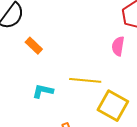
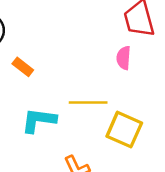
cyan L-shape: (43, 91) -> (39, 120), size x1.4

